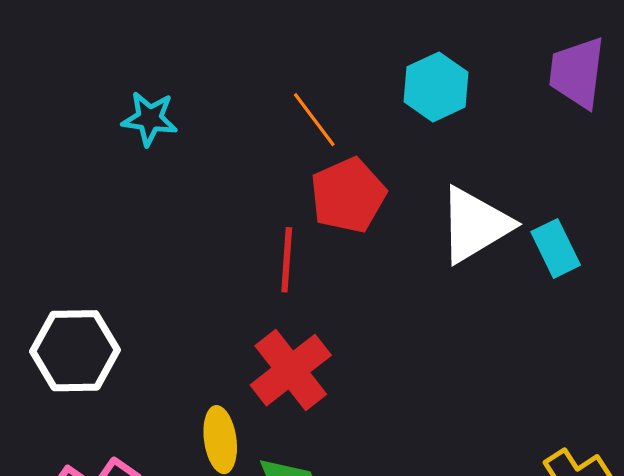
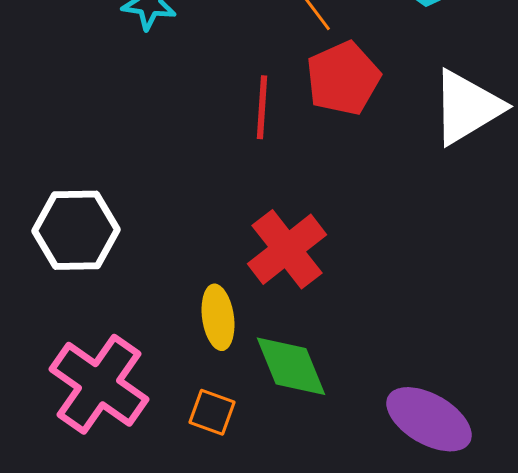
red line: (287, 260) -> (262, 107), moved

